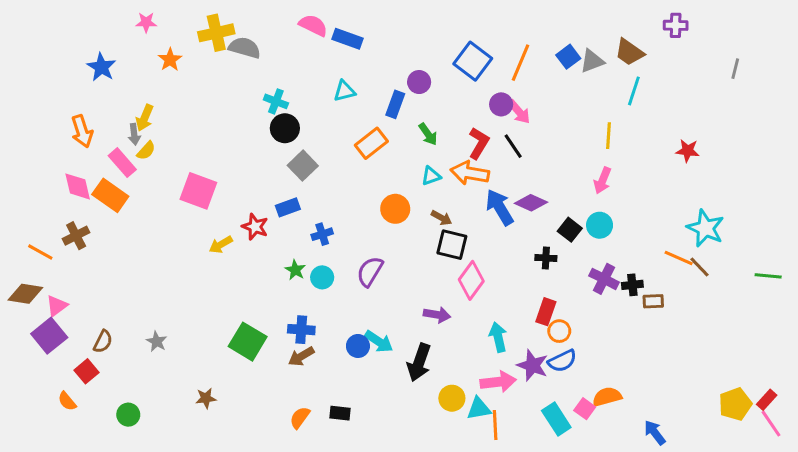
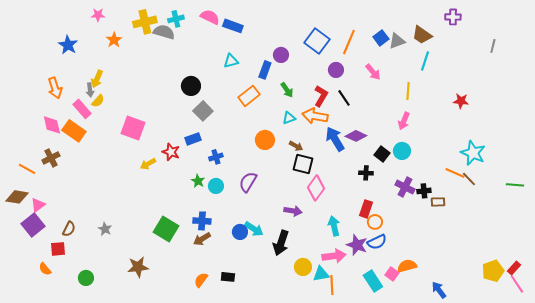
cyan cross: (276, 101) -> (176, 19), moved, turned -35
pink arrow: (519, 112) -> (373, 72), moved
red square: (87, 371) -> (58, 249), turned 35
brown star: (206, 398) -> (138, 267), size x1.5

